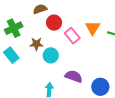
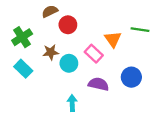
orange triangle: (93, 28) -> (113, 39), moved
pink rectangle: (72, 36) -> (94, 54), moved
blue circle: (100, 87) -> (131, 77), moved

